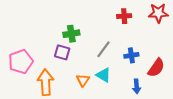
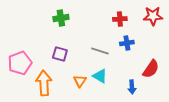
green cross: (71, 34) -> (61, 18), moved
gray line: (103, 49) -> (100, 51), turned 72
blue cross: (131, 55) -> (127, 43), moved

